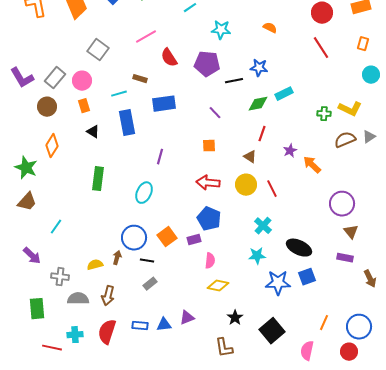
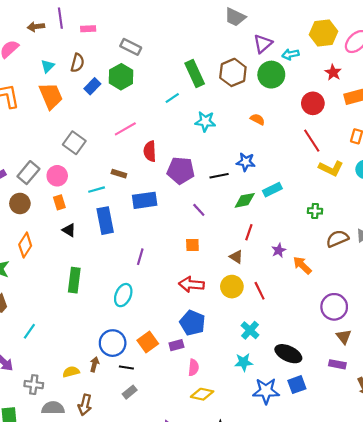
red semicircle: (169, 58) -> (150, 151), turned 30
purple pentagon: (207, 64) -> (181, 170), moved
yellow L-shape: (350, 109) -> (331, 168), moved

